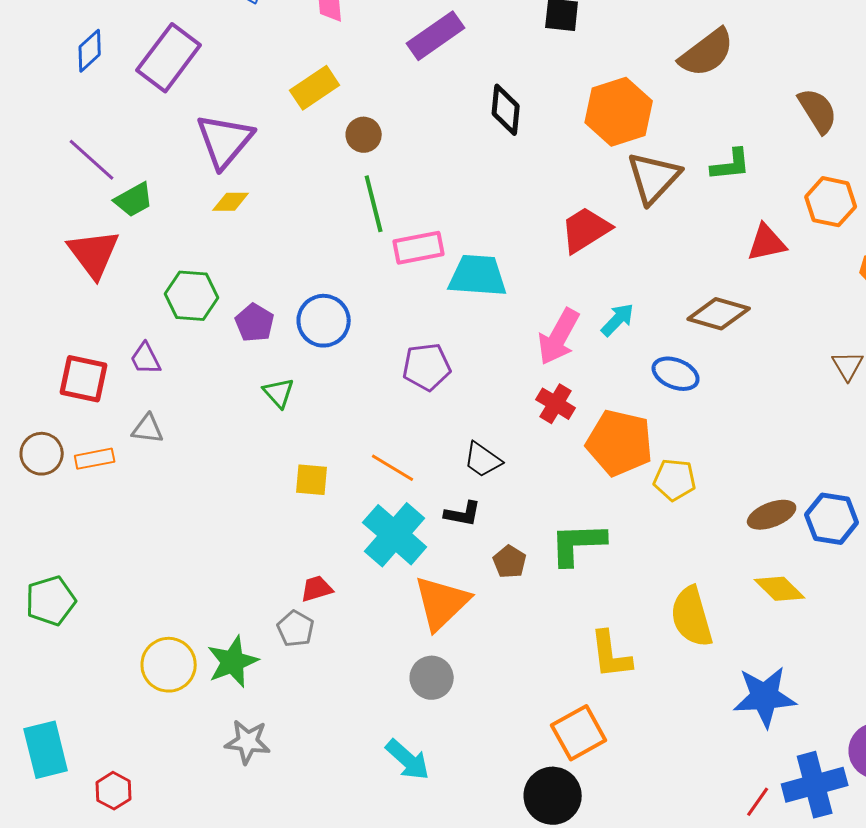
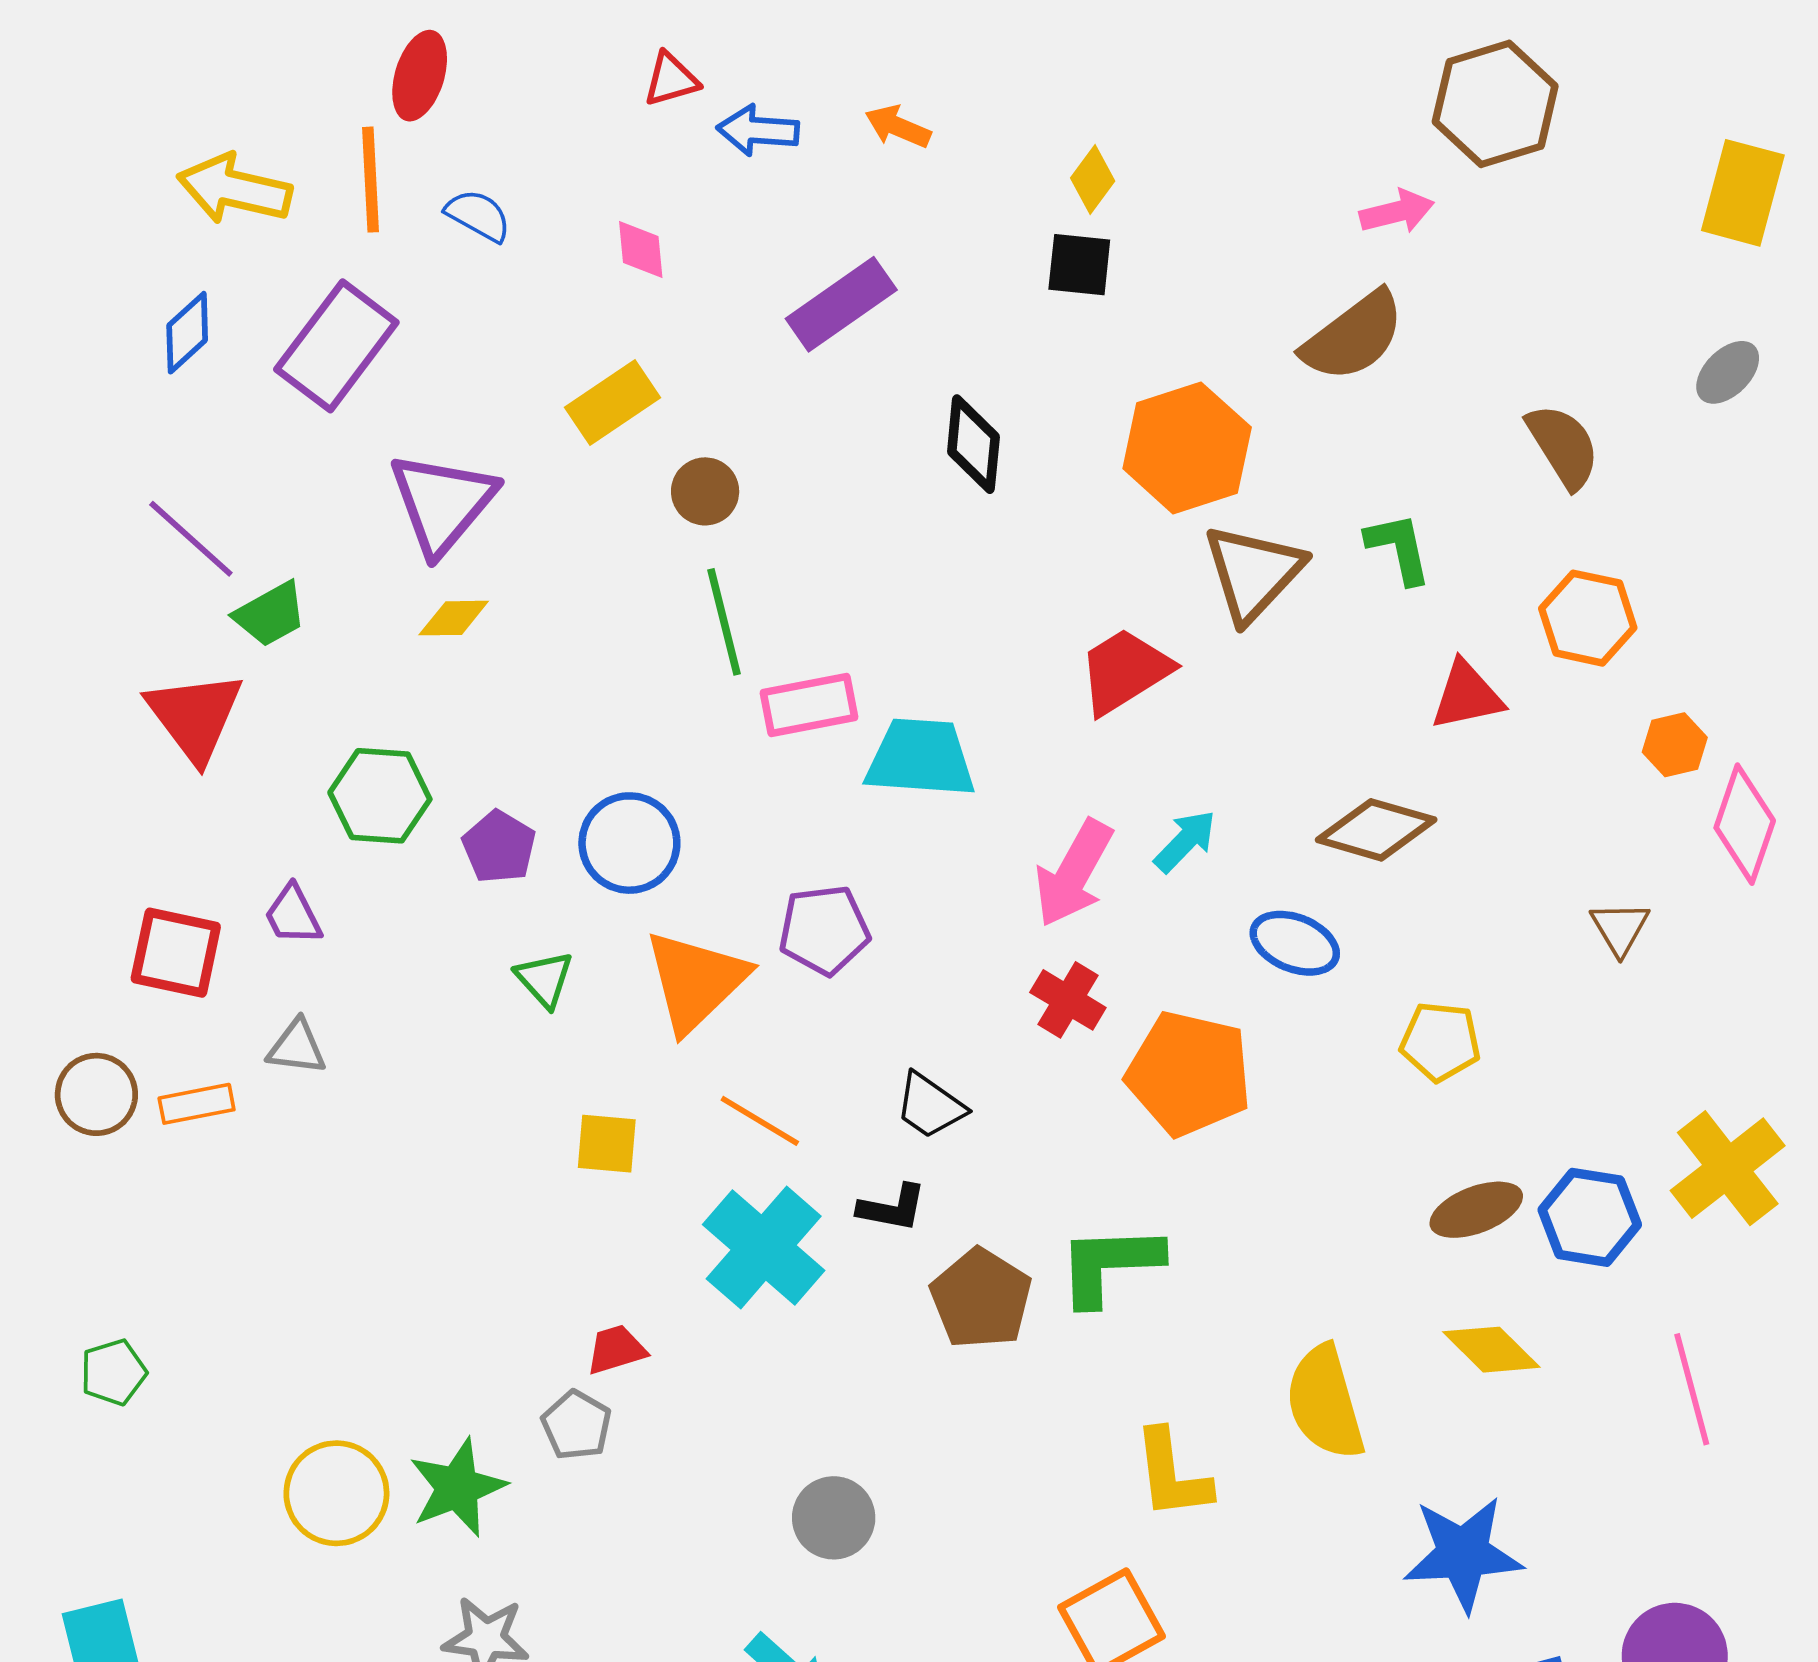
green L-shape: (731, 165) -> (1399, 548), turned -96
yellow pentagon: (675, 480) -> (1440, 1041), moved
brown pentagon: (510, 562) -> (981, 1299), size x1.6
green pentagon: (51, 601) -> (113, 1372), size x0.7
orange triangle: (442, 603) -> (696, 981), moved

